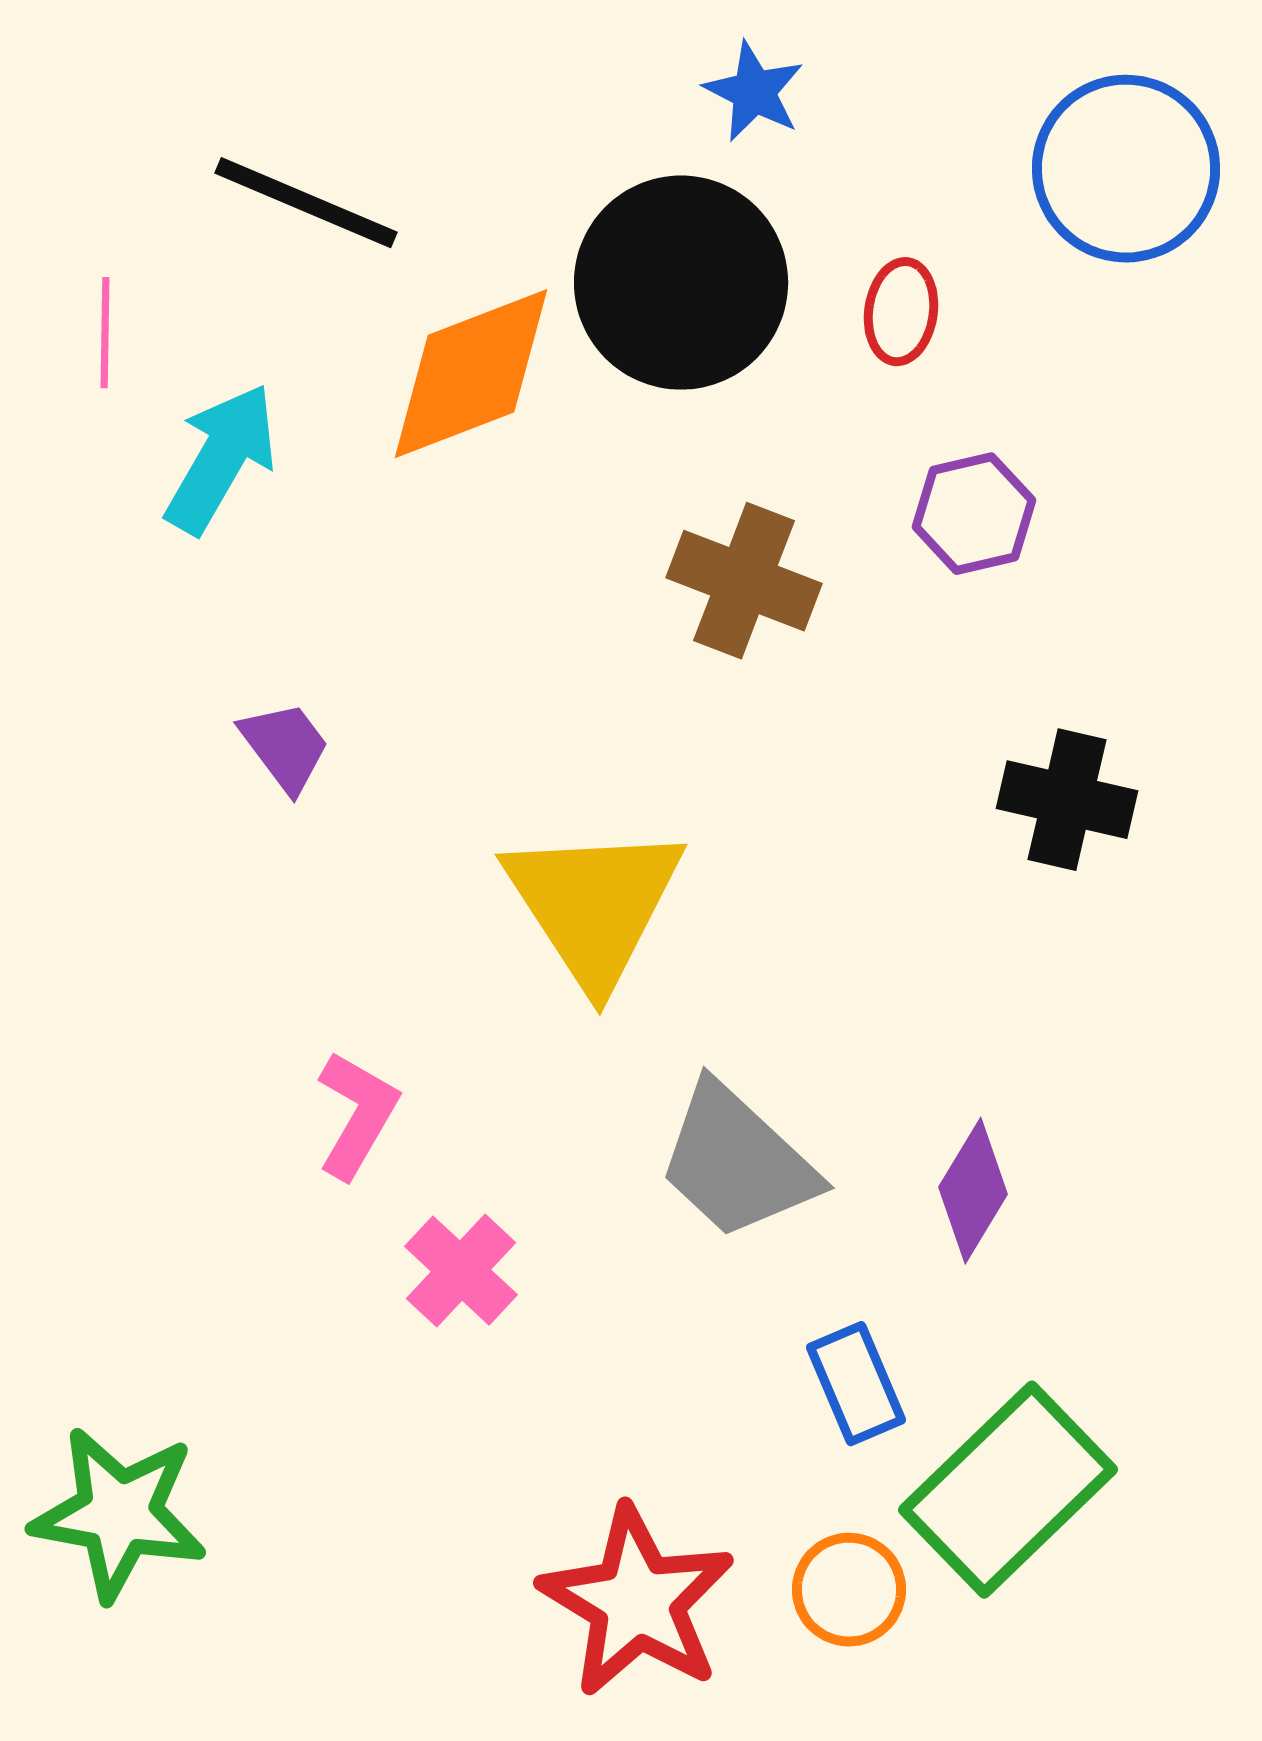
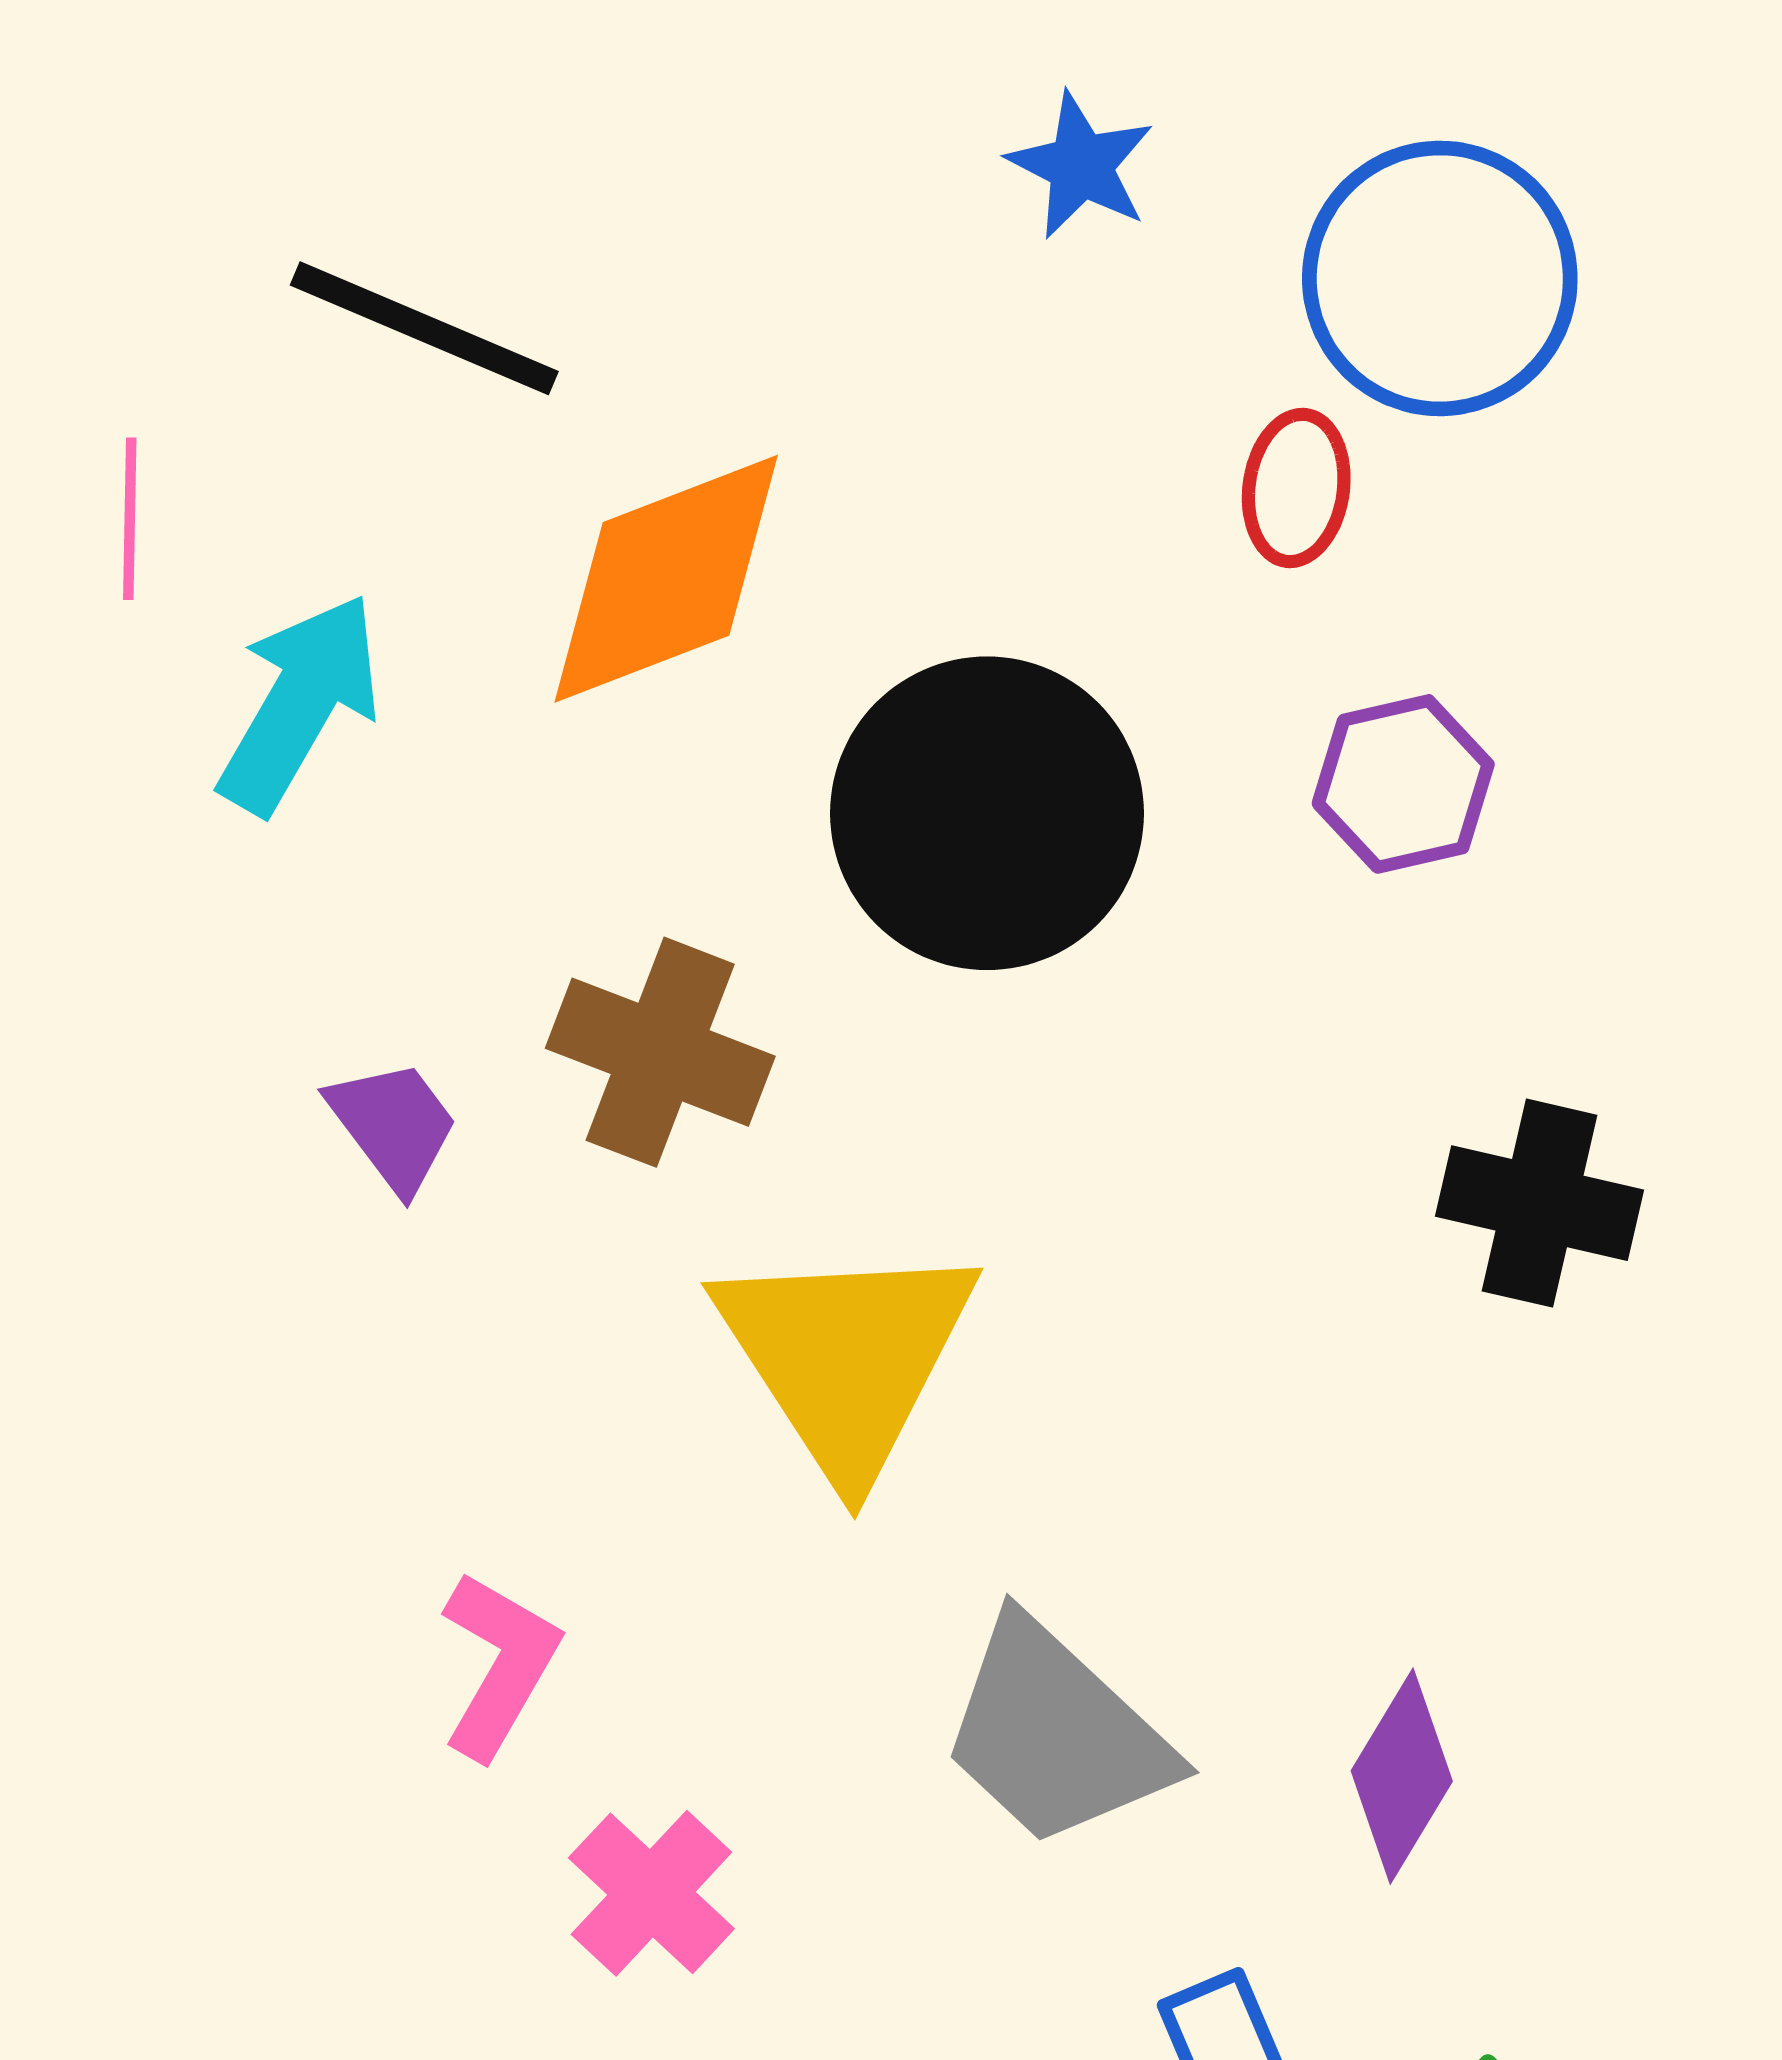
blue circle: (1126, 169) -> (1440, 278), moved
black circle: (681, 283) -> (987, 813), moved
brown cross: (744, 581) -> (660, 1052), moved

